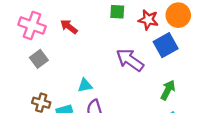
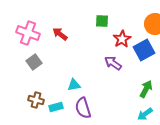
red star: (148, 20) -> (122, 39), moved, turned 30
purple arrow: (130, 60) -> (113, 63), size x0.7

